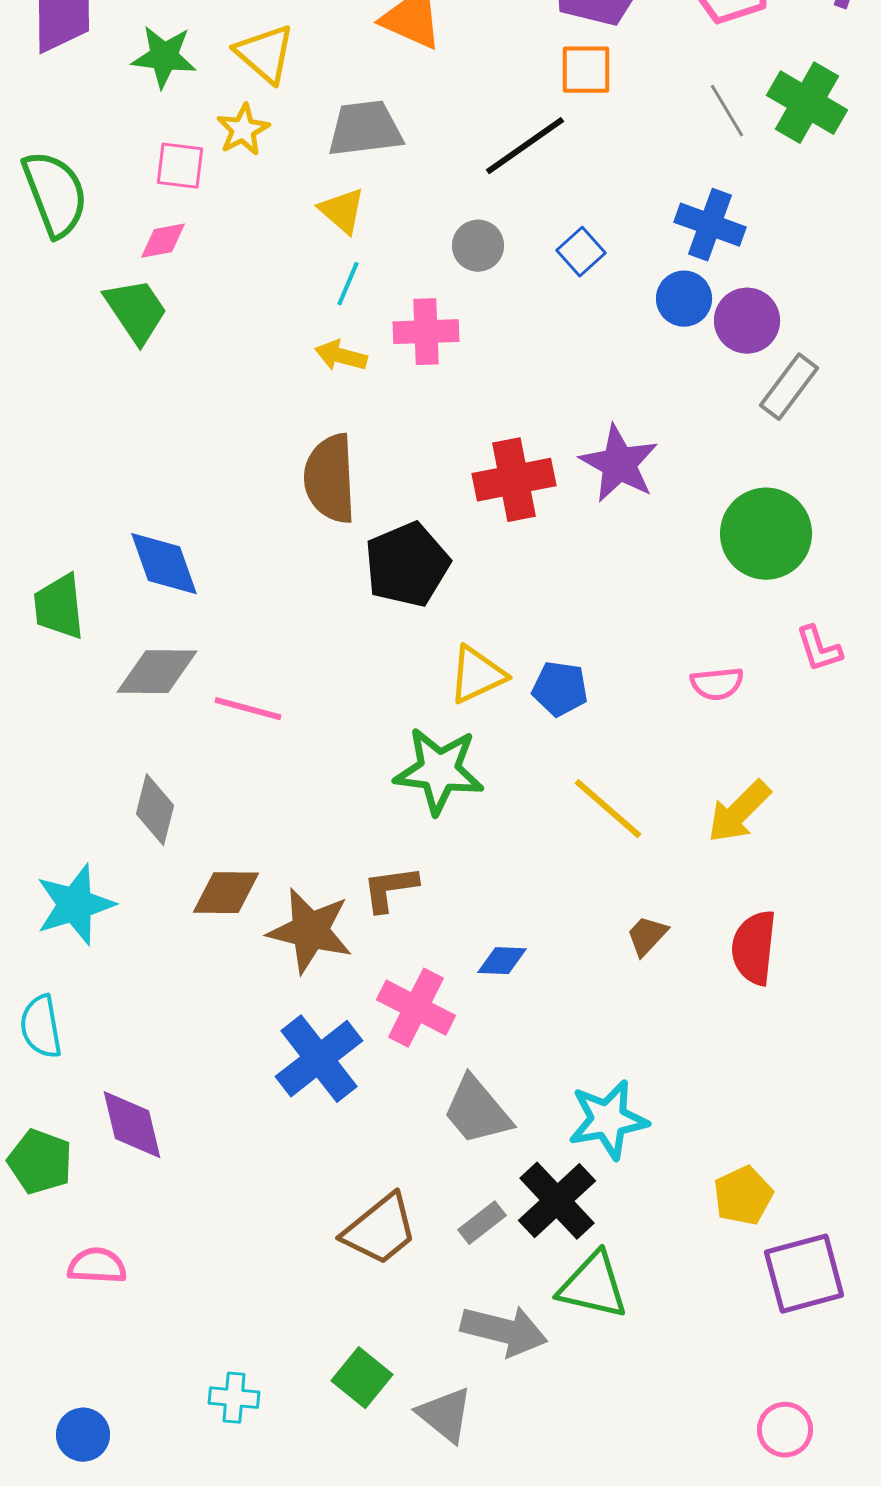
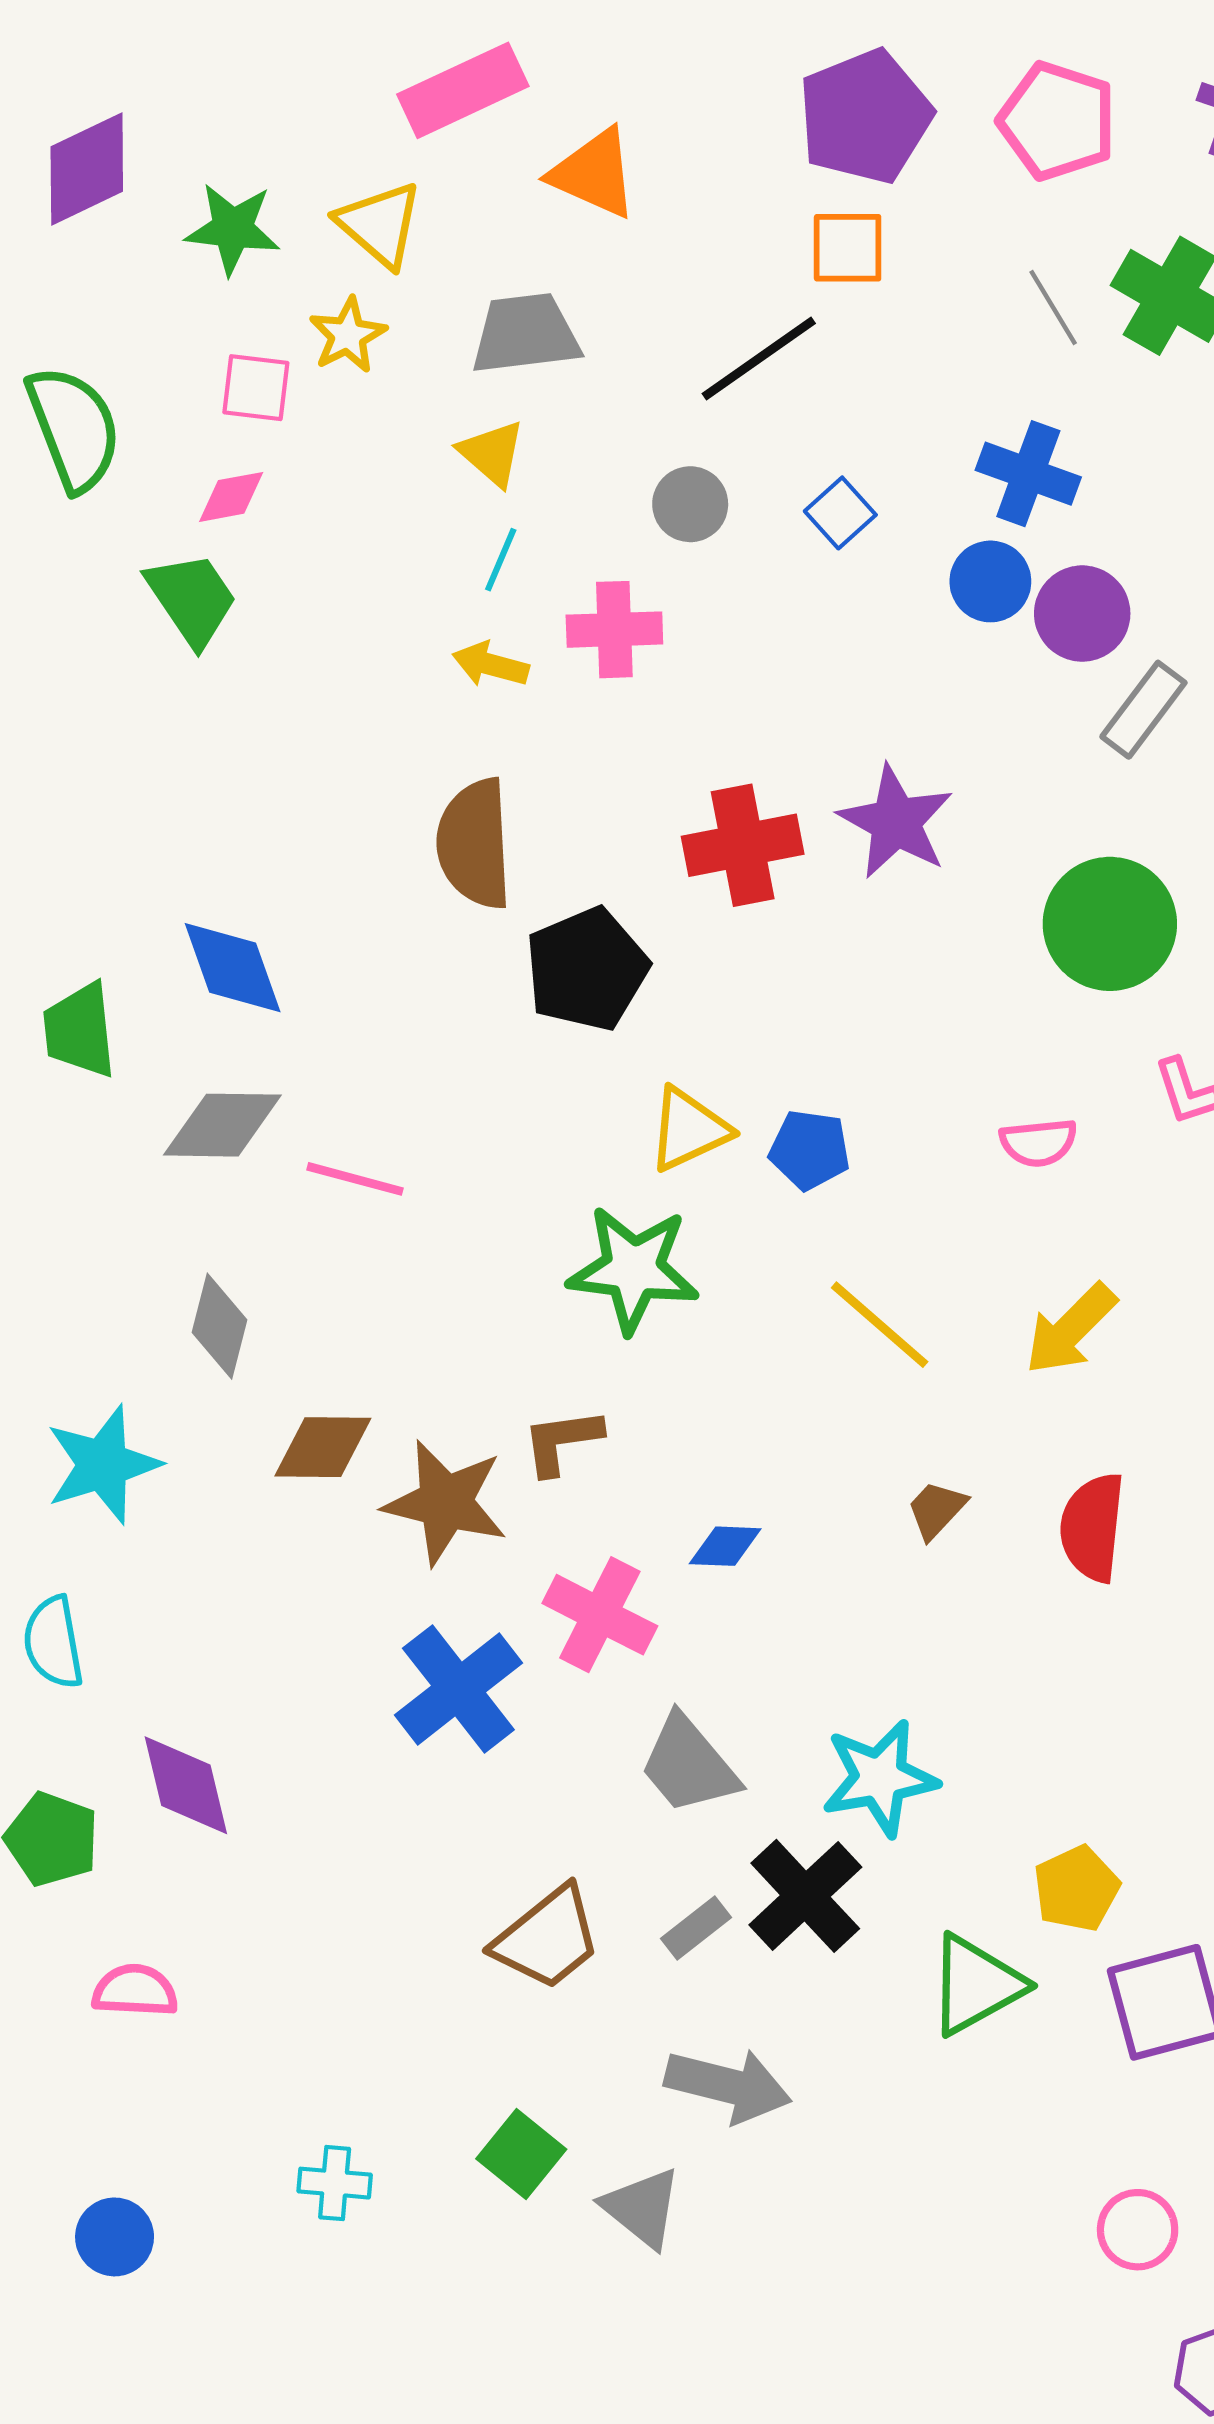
green triangle: (593, 1286) -> (976, 1985), moved, turned -42

